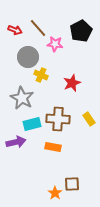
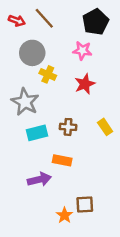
pink star: (55, 44) -> (82, 51), moved
brown cross: (58, 119) -> (68, 127), size x0.6
purple arrow: (16, 142) -> (39, 179), moved

